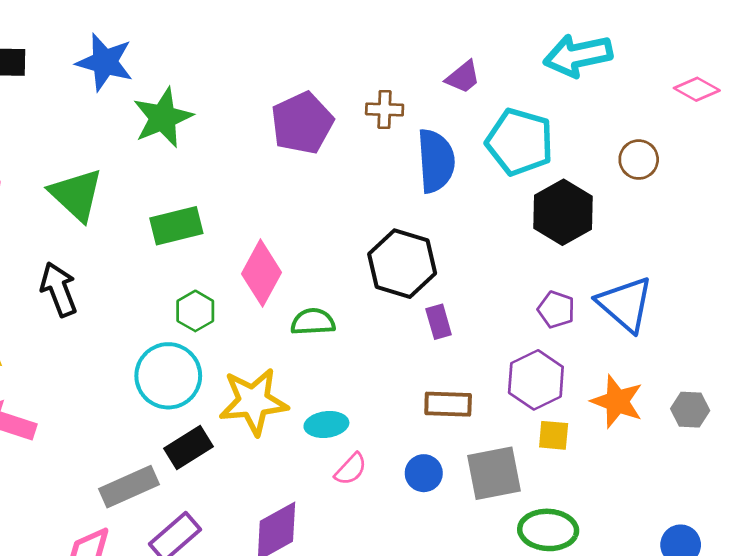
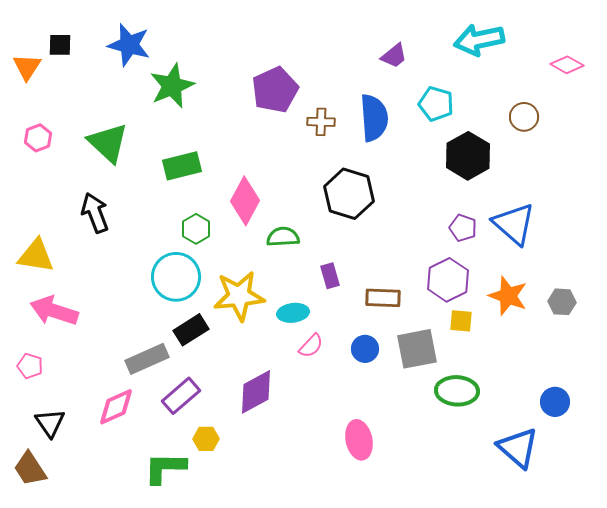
brown cross: (385, 109) -> (321, 122), moved
cyan pentagon: (520, 142) -> (436, 104), size x0.7
purple rectangle: (439, 322) -> (330, 276), moved

